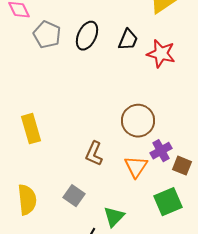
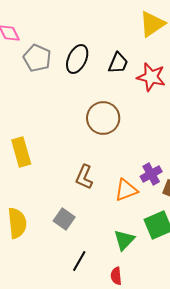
brown circle: (138, 121) -> (103, 118), moved
orange triangle: (136, 167) -> (126, 190), turned 35
green triangle: (114, 217) -> (124, 240), moved

